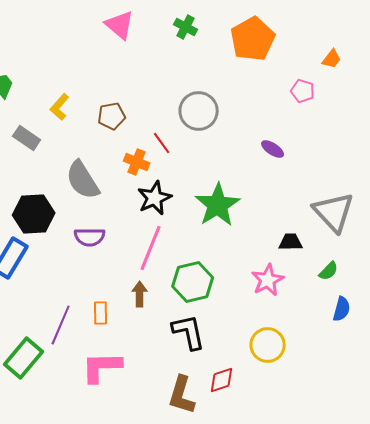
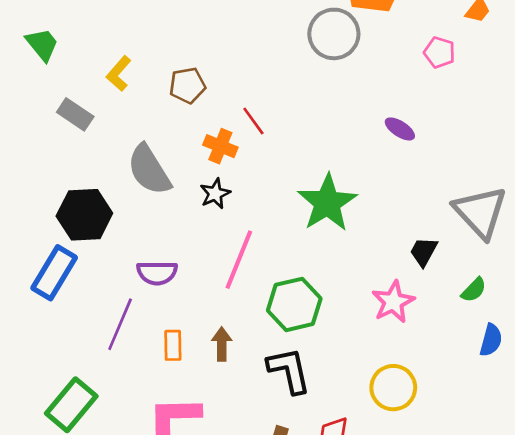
gray circle: (199, 111) -> (334, 34), moved
black star: (155, 198) -> (215, 194), moved, size x0.7
purple semicircle: (90, 237) -> (157, 273), moved
black trapezoid: (291, 242) -> (424, 252), turned -60
brown arrow: (140, 294) -> (222, 344), moved
purple line: (61, 325) -> (120, 324), moved

